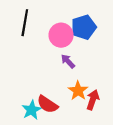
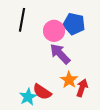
blue pentagon: (84, 27) -> (74, 24), turned 30
purple arrow: (68, 61) -> (60, 54), size x1.6

